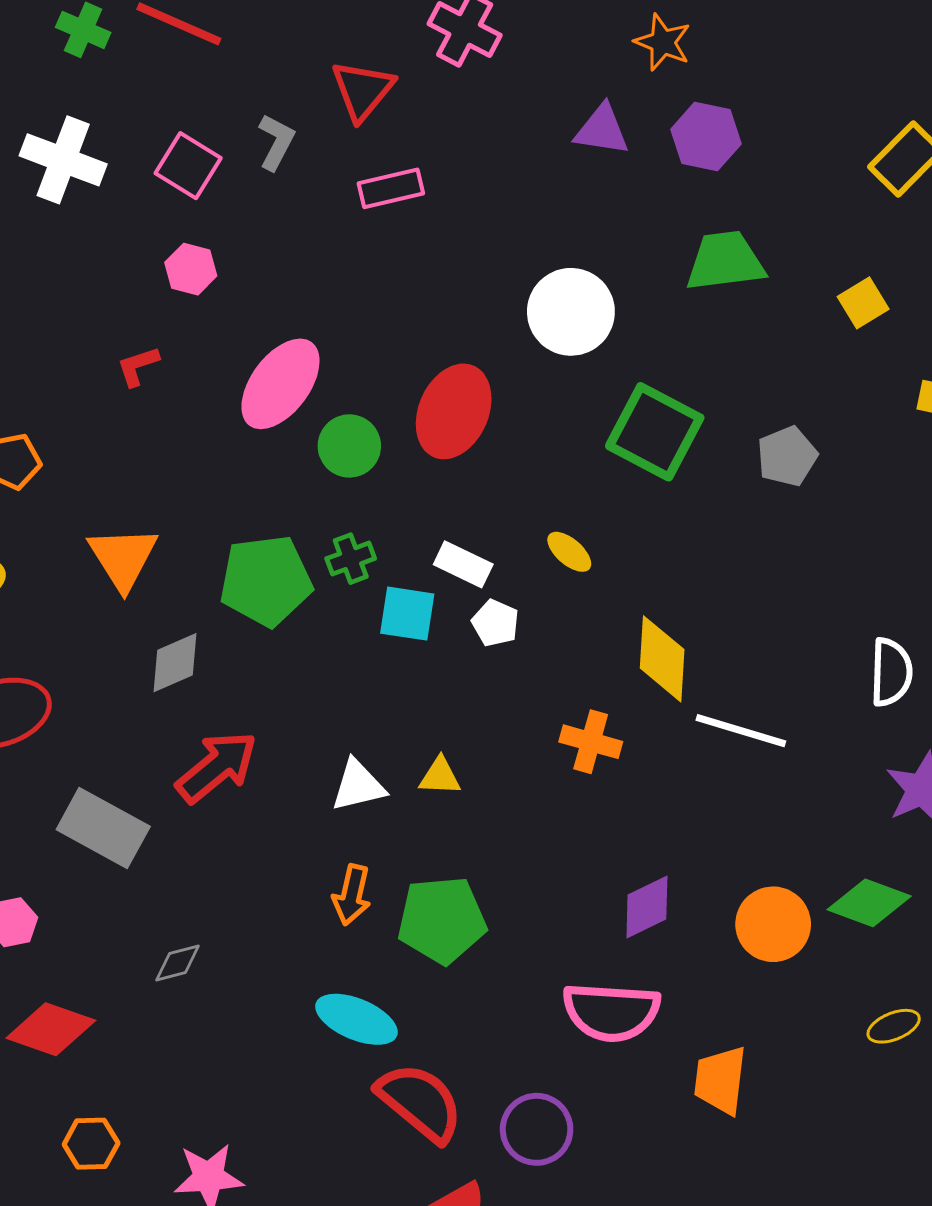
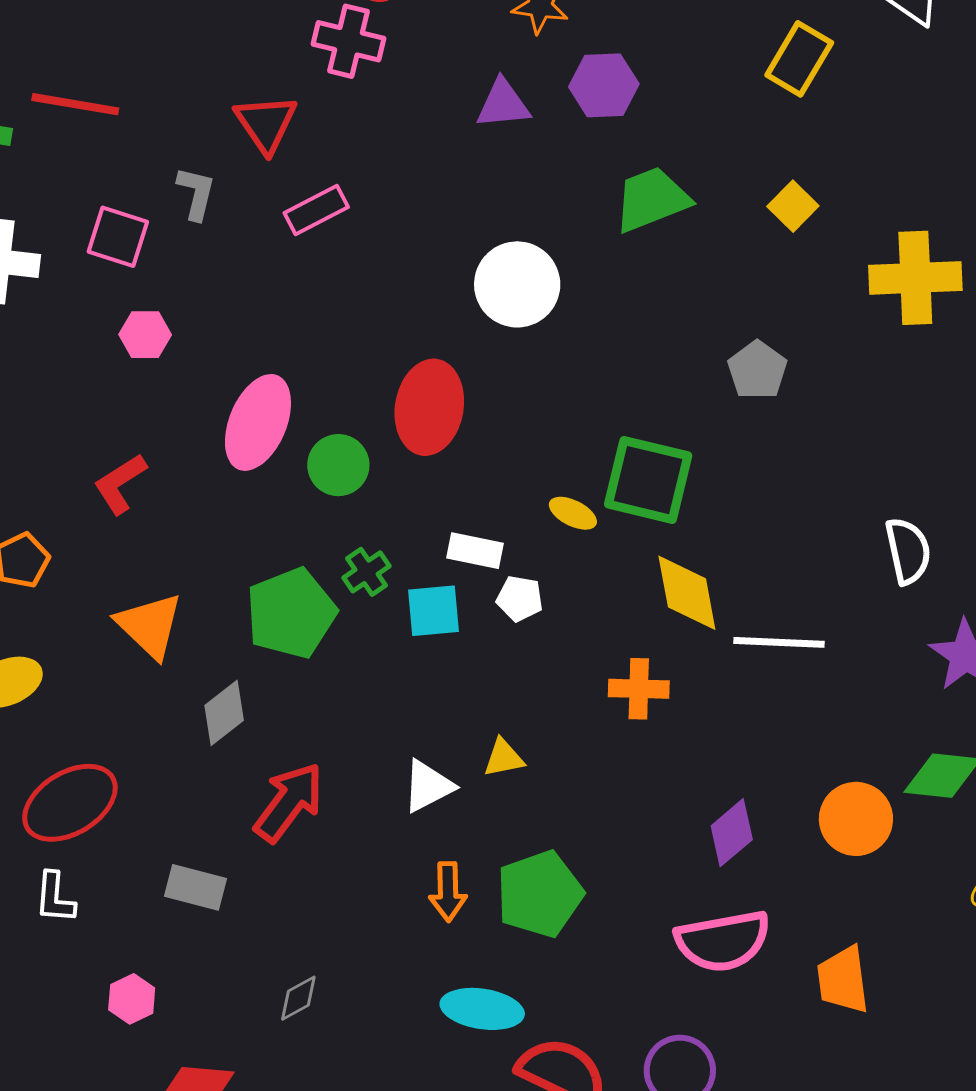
red L-shape: (138, 366) -> (120, 484), moved, size x1.4
green square: (655, 432) -> (648, 480), moved
gray rectangle: (103, 828) -> (195, 887), size x0.7

